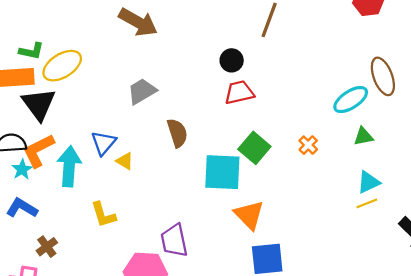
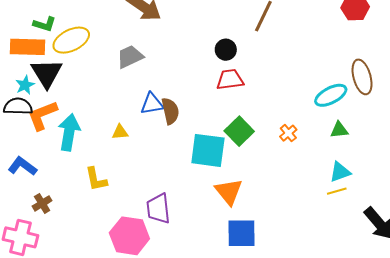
gray trapezoid: (142, 91) -> (130, 57), moved
blue triangle: (104, 143) -> (152, 104), moved, turned 35
yellow triangle: (125, 161) -> (120, 132), turned -42
cyan star: (22, 169) -> (25, 85), moved

